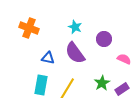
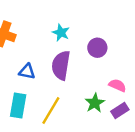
purple semicircle: (75, 53) -> (61, 65), turned 45
pink semicircle: (124, 59) -> (117, 85), moved

